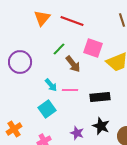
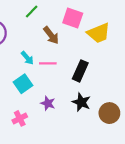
green line: (59, 49) -> (32, 11), moved
black rectangle: (100, 97) -> (80, 71), turned -60
purple star: (77, 133) -> (48, 103), moved

